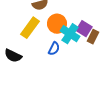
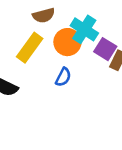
cyan cross: (70, 34) -> (84, 29), moved

